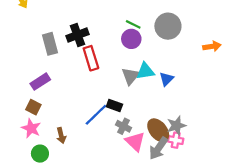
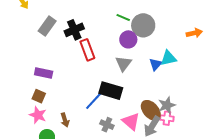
gray circle: (168, 26) -> (143, 25), moved
purple circle: (131, 39) -> (128, 39), moved
gray rectangle: (50, 44) -> (47, 26), moved, turned 54
cyan triangle: (145, 71) -> (168, 58), moved
purple rectangle: (40, 82) -> (44, 73), turned 48
black rectangle: (114, 106) -> (111, 91), size x1.6
gray cross: (124, 126) -> (107, 125), moved

